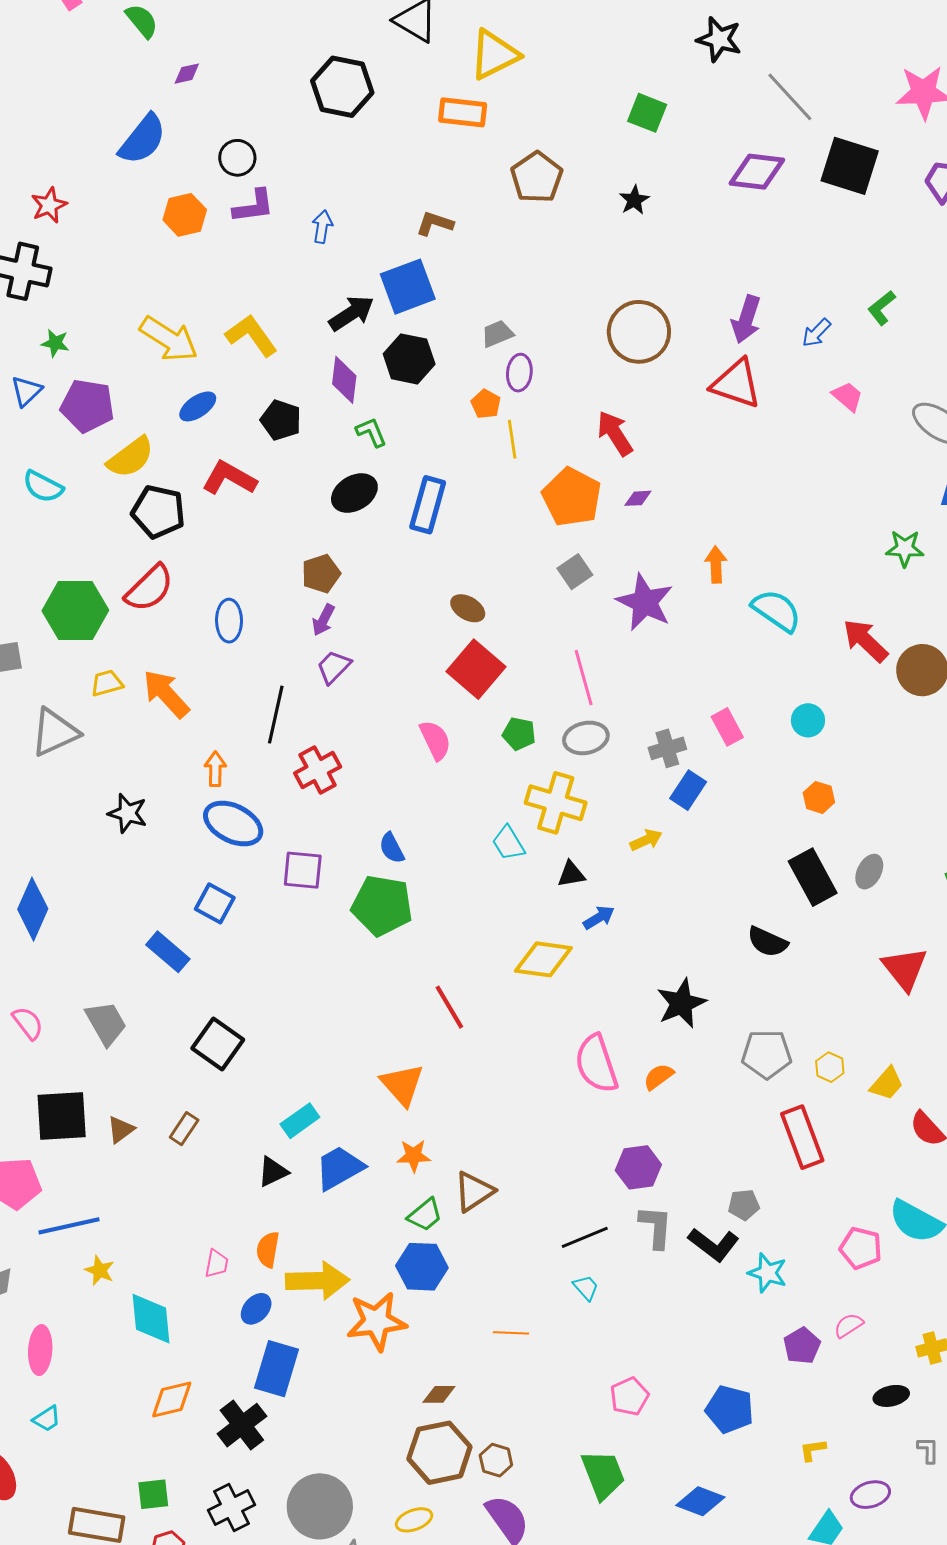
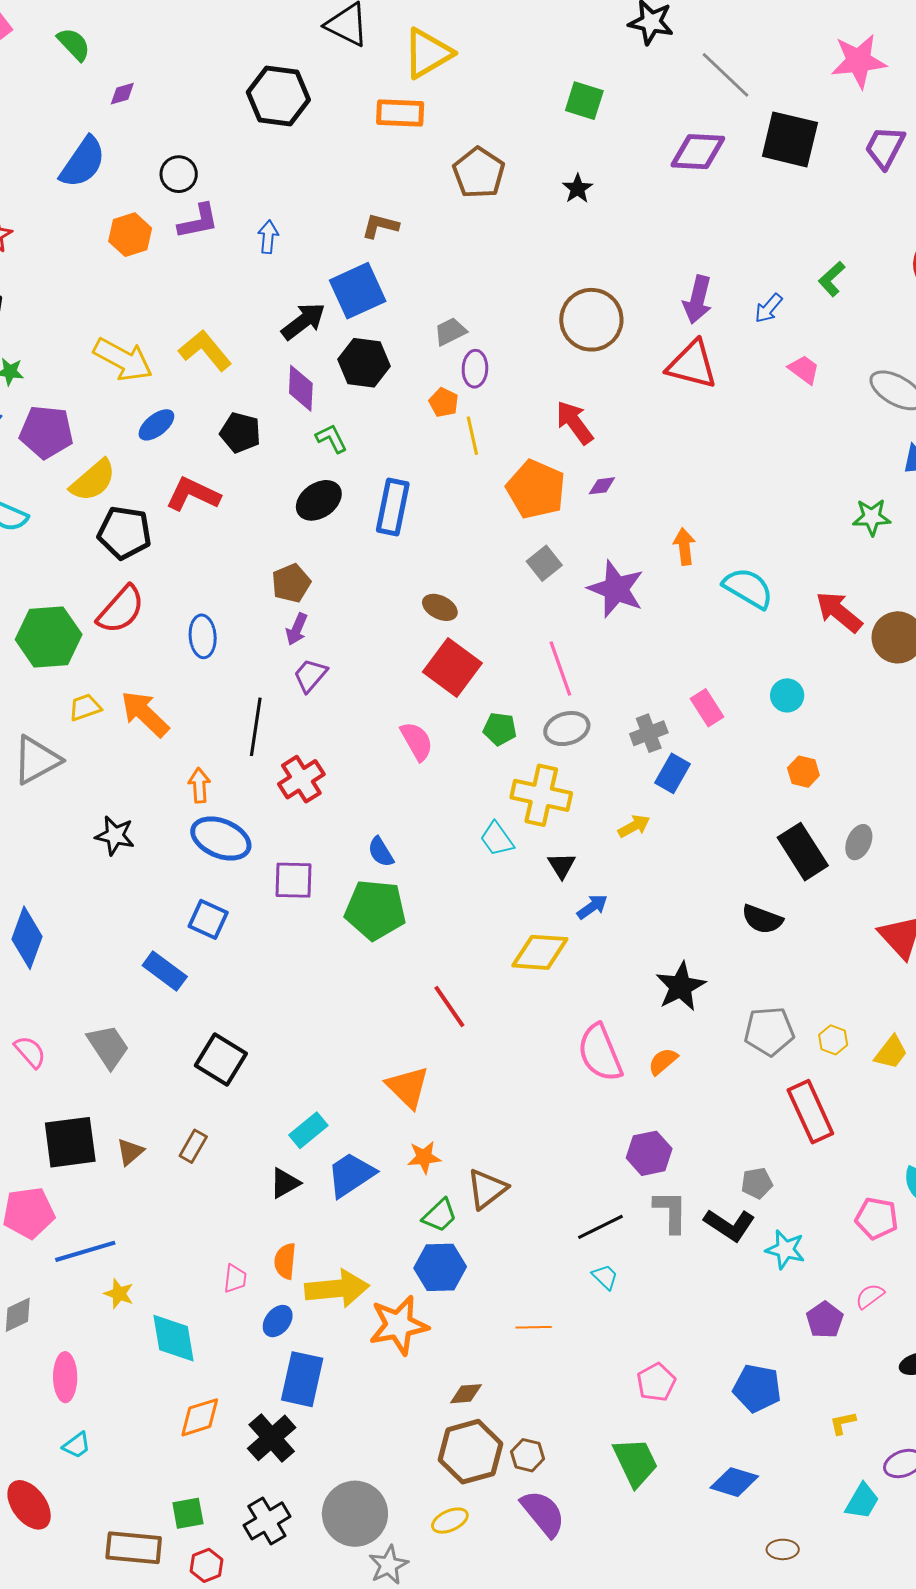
black triangle: (571, 874) -> (562, 865), turned -48

